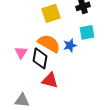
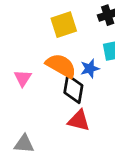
black diamond: (40, 58) -> (73, 89), moved
red triangle: (50, 80) -> (79, 121), moved

